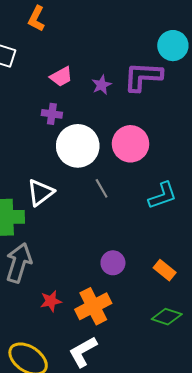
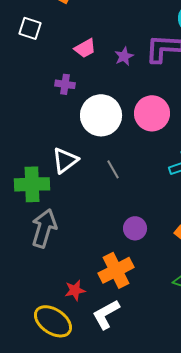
purple cross: (52, 114) -> (65, 84), moved
gray line: (102, 188) -> (113, 169), moved
red star: (51, 301) -> (75, 290), moved

